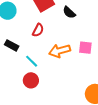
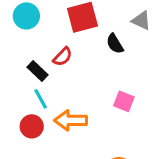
black rectangle: (12, 45) -> (37, 71), moved
orange arrow: (60, 51) -> (71, 120), moved

